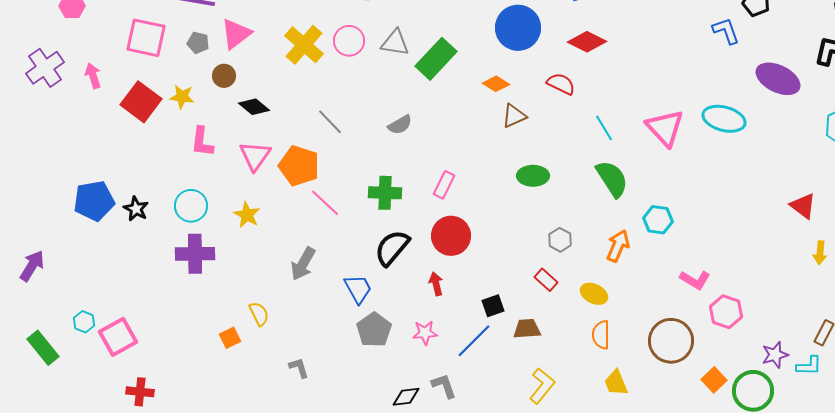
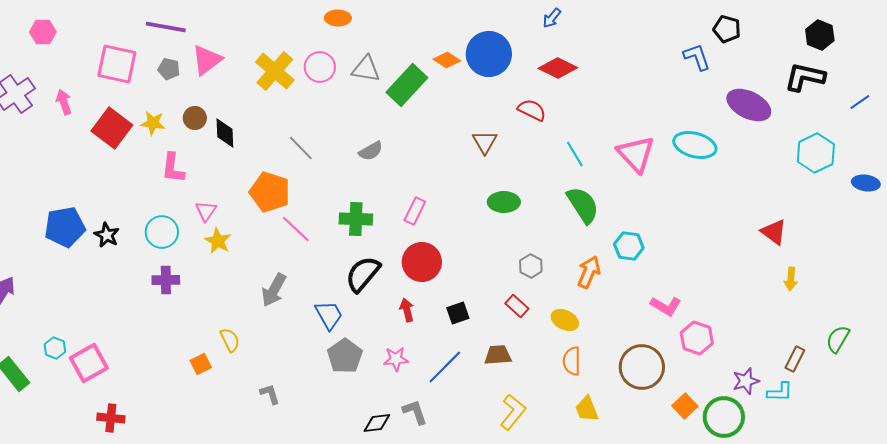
brown circle: (224, 76) -> (195, 118), moved
orange diamond: (496, 84) -> (447, 60), moved
black diamond: (254, 107) -> (225, 133), turned 48
brown triangle: (514, 116) -> (485, 142), turned -36
pink triangle: (255, 156) -> (206, 211), moved, size x0.7
purple cross: (195, 254) -> (166, 280), size x0.7
black square: (493, 306) -> (458, 313), moved

